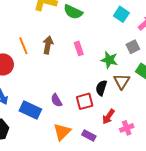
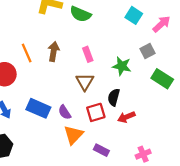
brown triangle: (122, 81) -> (85, 82), moved
blue rectangle: (30, 110) -> (38, 108), moved
red arrow: (108, 117) -> (126, 117), moved, turned 35
pink cross: (127, 128) -> (143, 154), moved
orange triangle: (62, 132) -> (73, 135), moved

